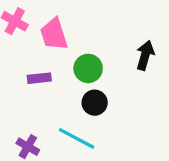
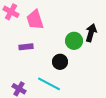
green circle: (88, 68) -> (74, 41), moved

